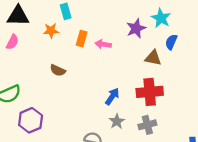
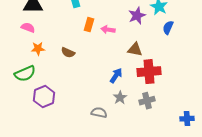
orange star: (51, 31) -> (38, 49), moved
pink semicircle: (12, 42) -> (28, 28), turned -96
brown triangle: (153, 58) -> (135, 50), moved

